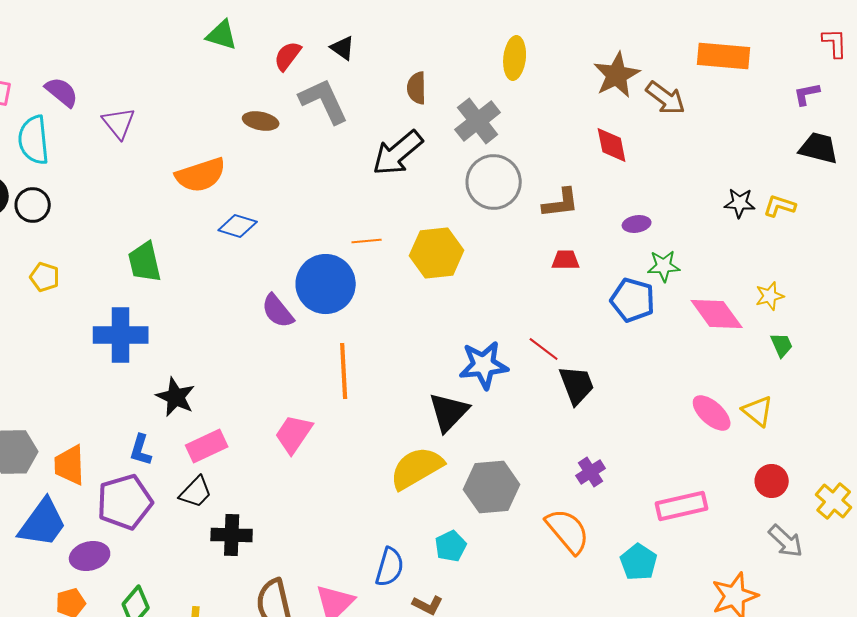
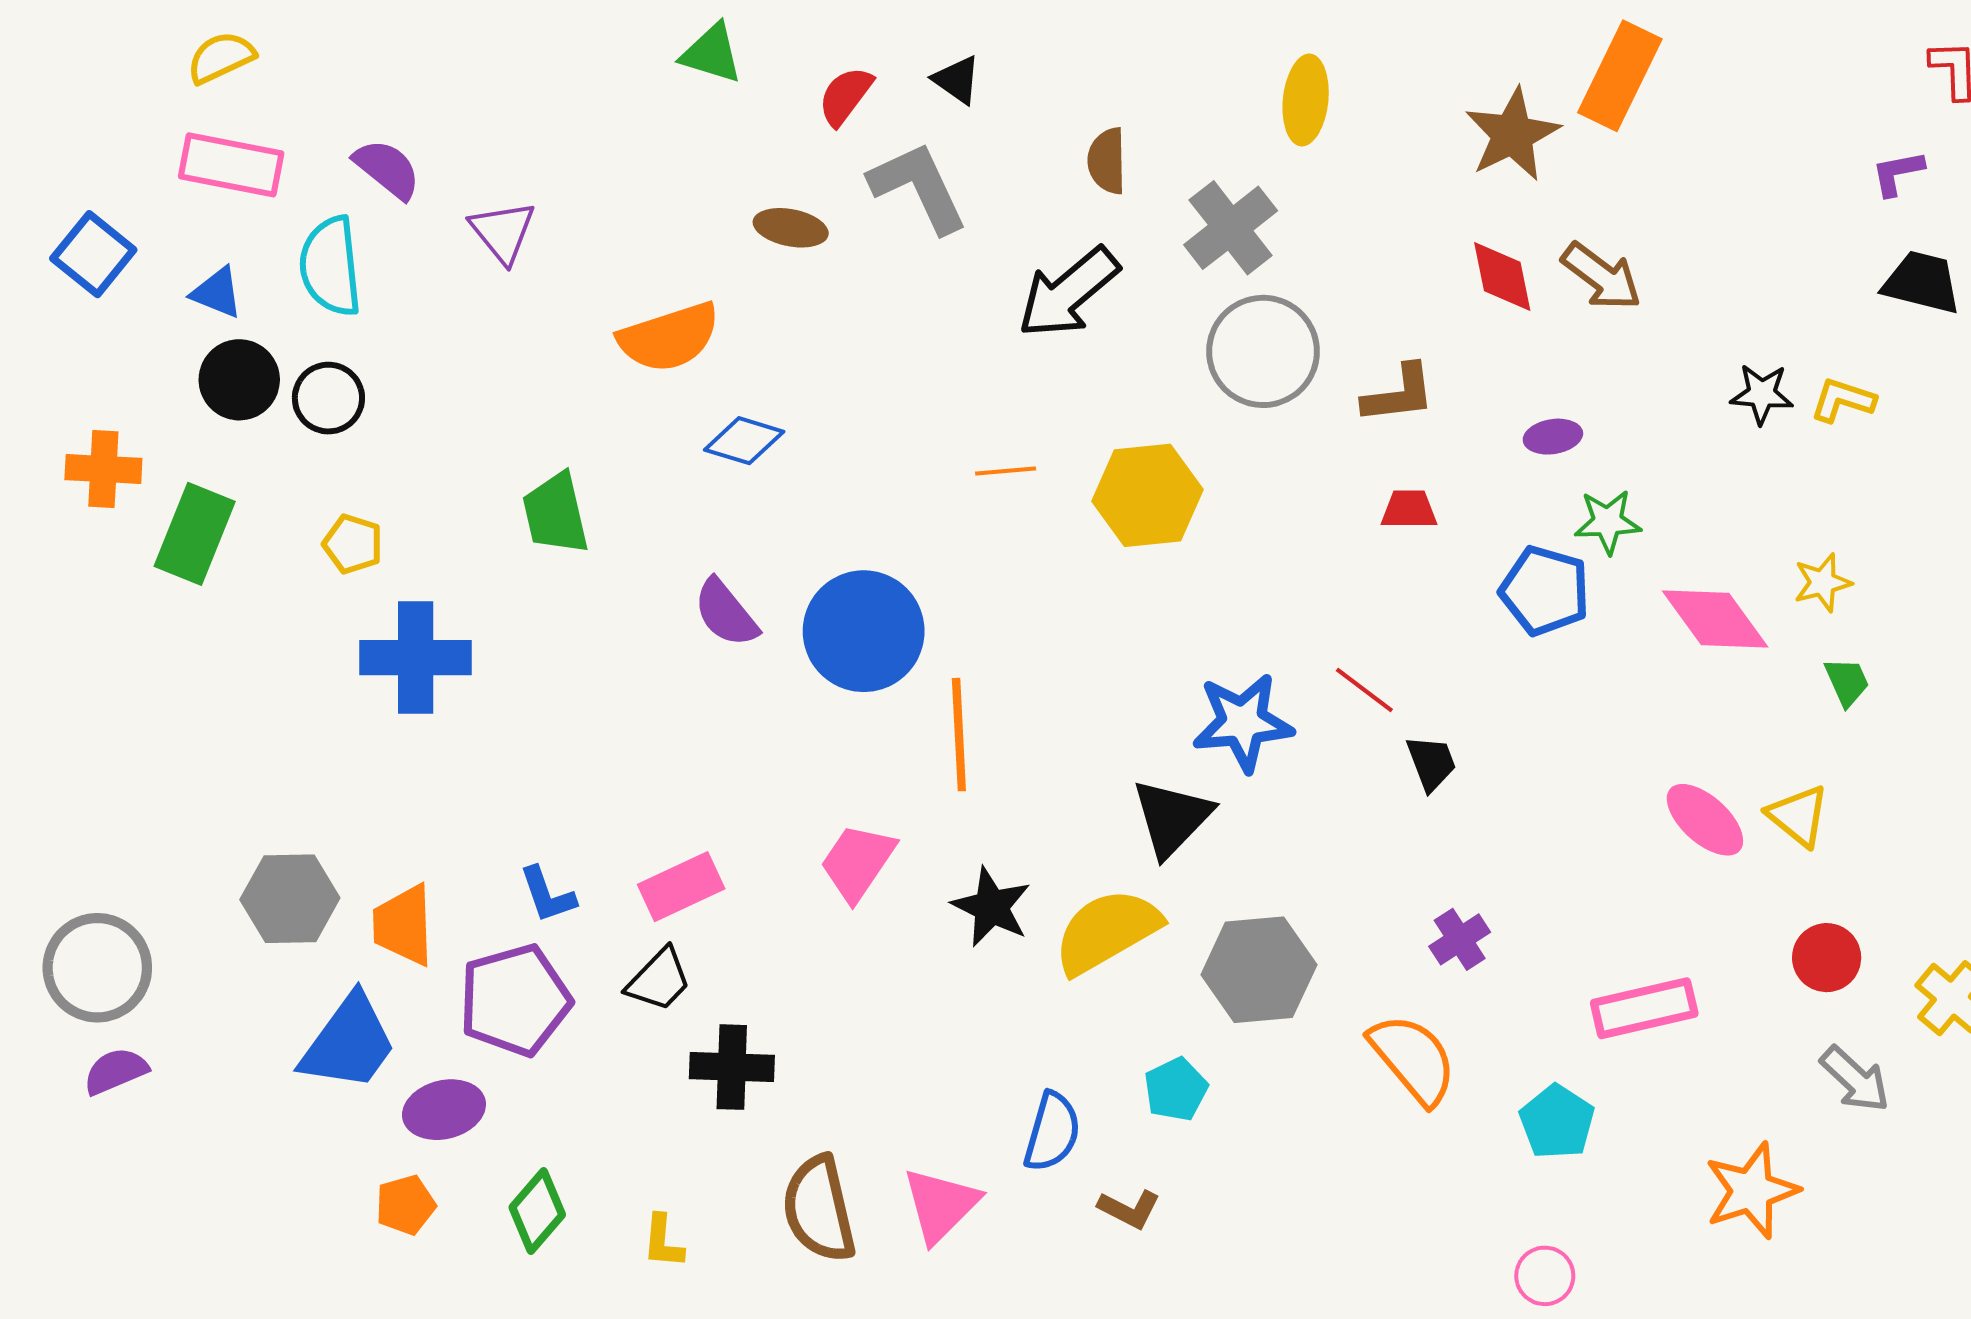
orange rectangle: (724, 56) -> (1620, 76), moved, turned -69
brown arrow: (666, 98) -> (1602, 276), moved
blue circle: (326, 284) -> (864, 631), moved
purple semicircle: (278, 311) -> (726, 613), moved
blue cross: (121, 335) -> (416, 658), moved
black trapezoid: (577, 385) -> (1431, 763), size x0.7
black star: (176, 397) -> (991, 907), moved
blue L-shape: (141, 450) -> (547, 895), turned -36

